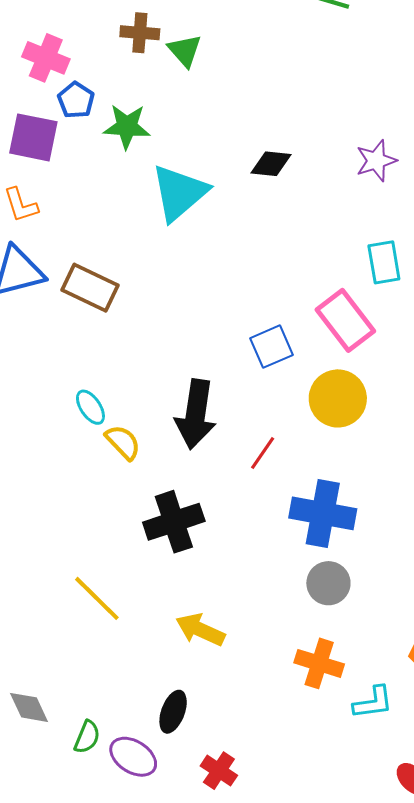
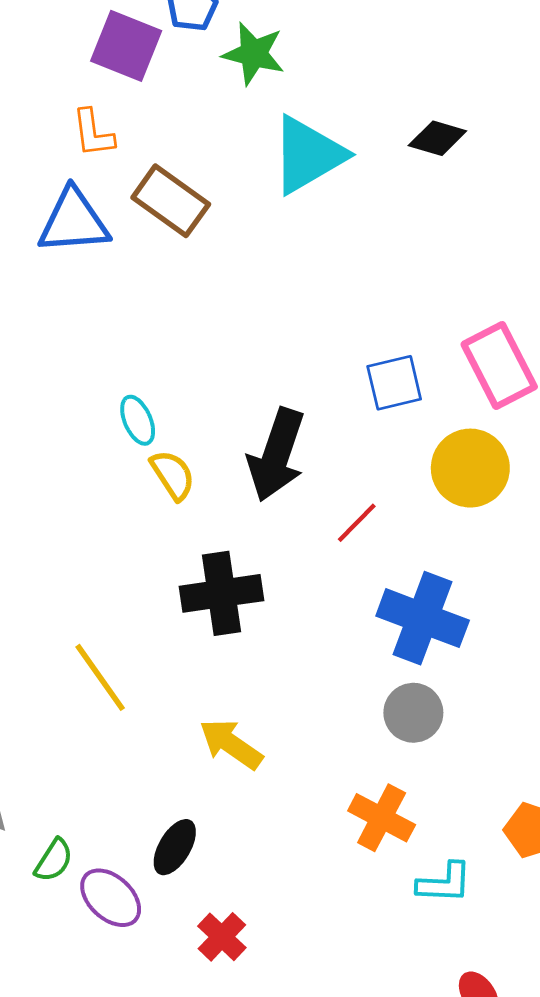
brown rectangle: (90, 288) -> (171, 201), moved

